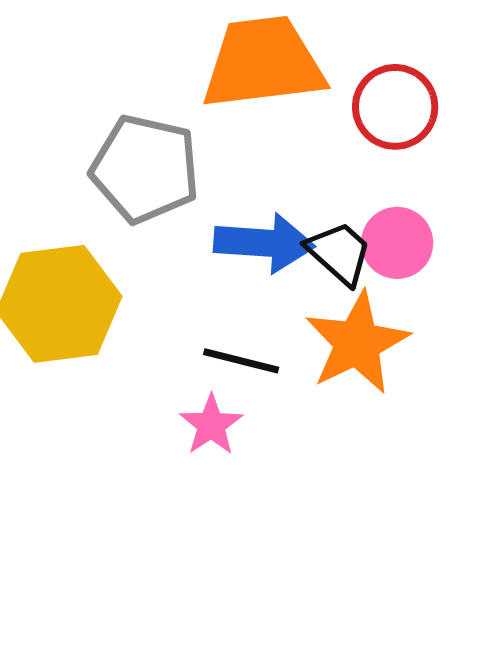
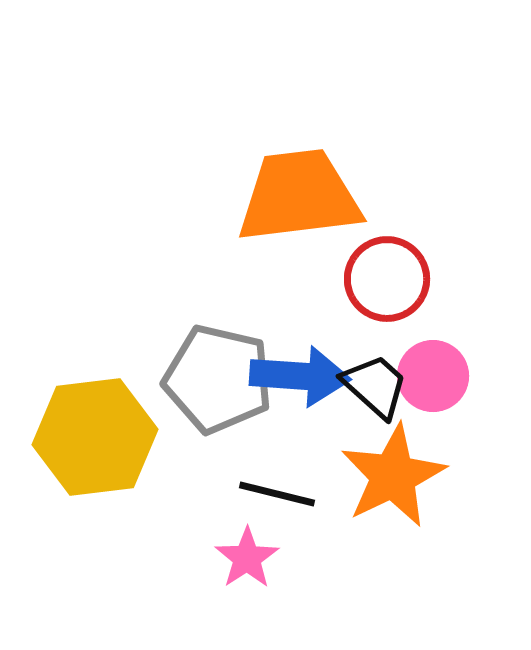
red circle: (395, 107) -> (387, 279), moved
gray pentagon: (145, 169) -> (218, 379), moved

